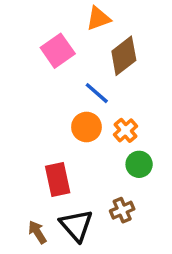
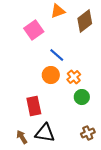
brown diamond: (124, 56) -> (85, 21), moved
brown cross: (122, 210) -> (88, 133), moved
black triangle: (76, 225) -> (45, 133), turned -40

